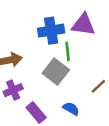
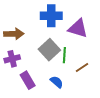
purple triangle: (83, 25) -> (78, 28), moved
green line: (68, 51) -> (64, 55), moved

